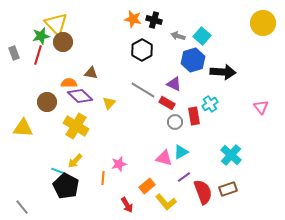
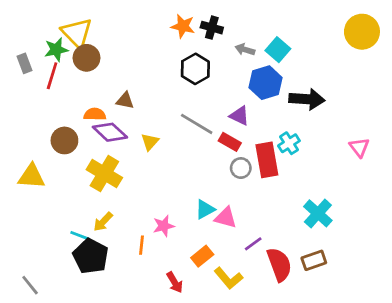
gray rectangle: (14, 53) -> (25, 63), moved
red rectangle: (194, 116) -> (267, 160), size x1.4
cyan triangle: (181, 152) -> (205, 209), moved

